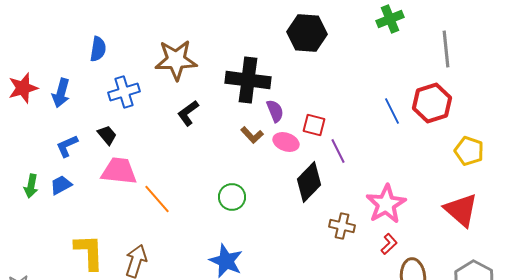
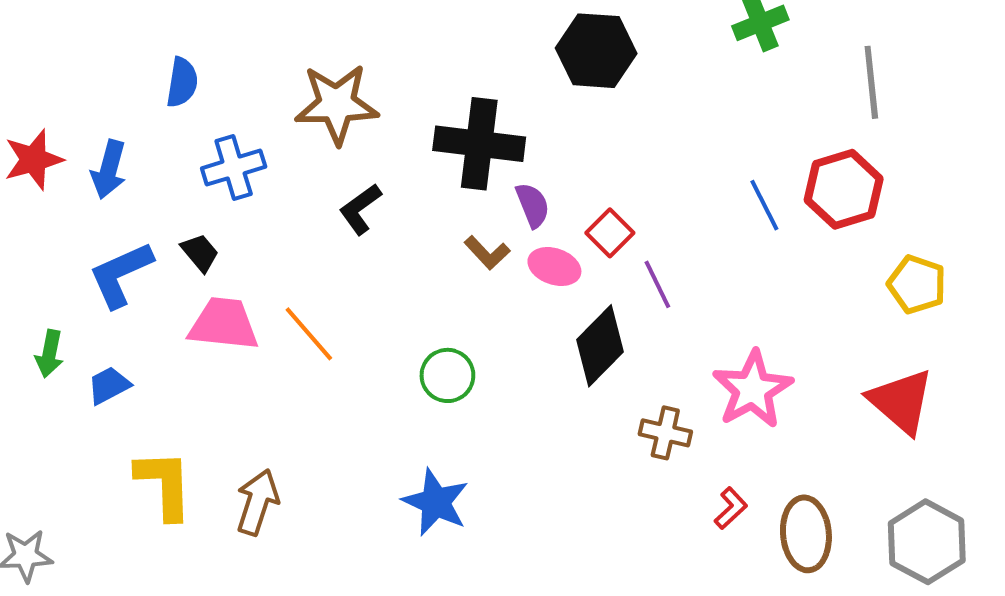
red square: (314, 125) -> (610, 233), turned 30
blue L-shape: (67, 146) -> (121, 274), size x1.5
blue trapezoid: (61, 185) -> (109, 385), moved
orange line: (157, 199) -> (309, 334), moved
red L-shape: (389, 244) -> (731, 508), moved

